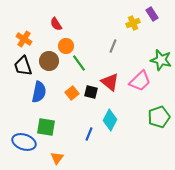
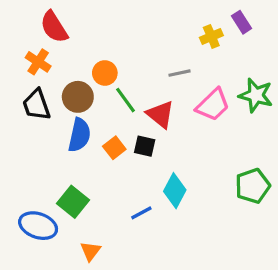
red semicircle: (56, 24) -> (54, 27), moved, size x1.5
gray line: (113, 46) -> (180, 73), turned 56
pink trapezoid: (140, 81) -> (213, 105), moved
red triangle: (110, 82) -> (160, 114), moved
blue semicircle: (39, 92) -> (79, 135), moved
green square: (46, 127) -> (73, 202), turned 30
blue line: (89, 134) -> (141, 213), turned 40

